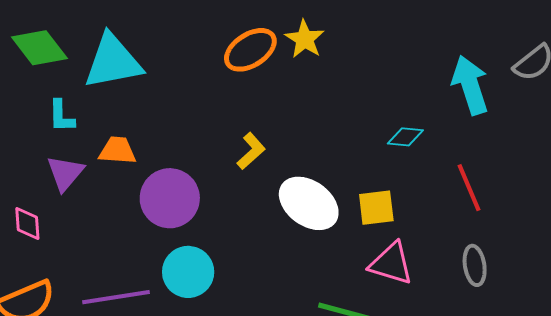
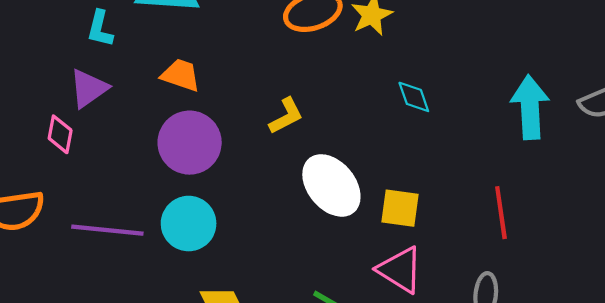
cyan diamond: (405, 137) -> (414, 97), moved, turned 51
orange trapezoid: (117, 151) -> (181, 75), moved
pink diamond: (27, 223) -> (60, 134), moved

